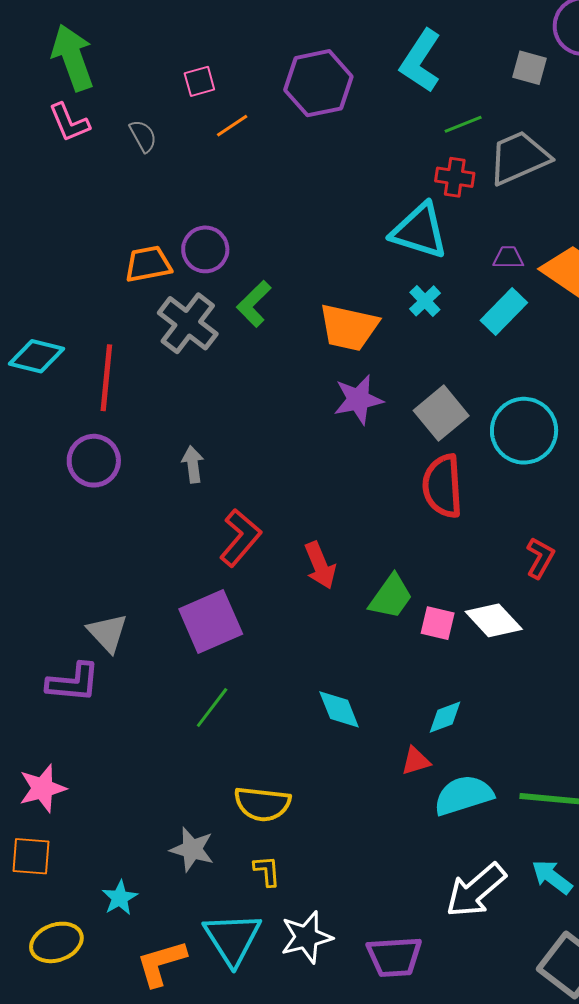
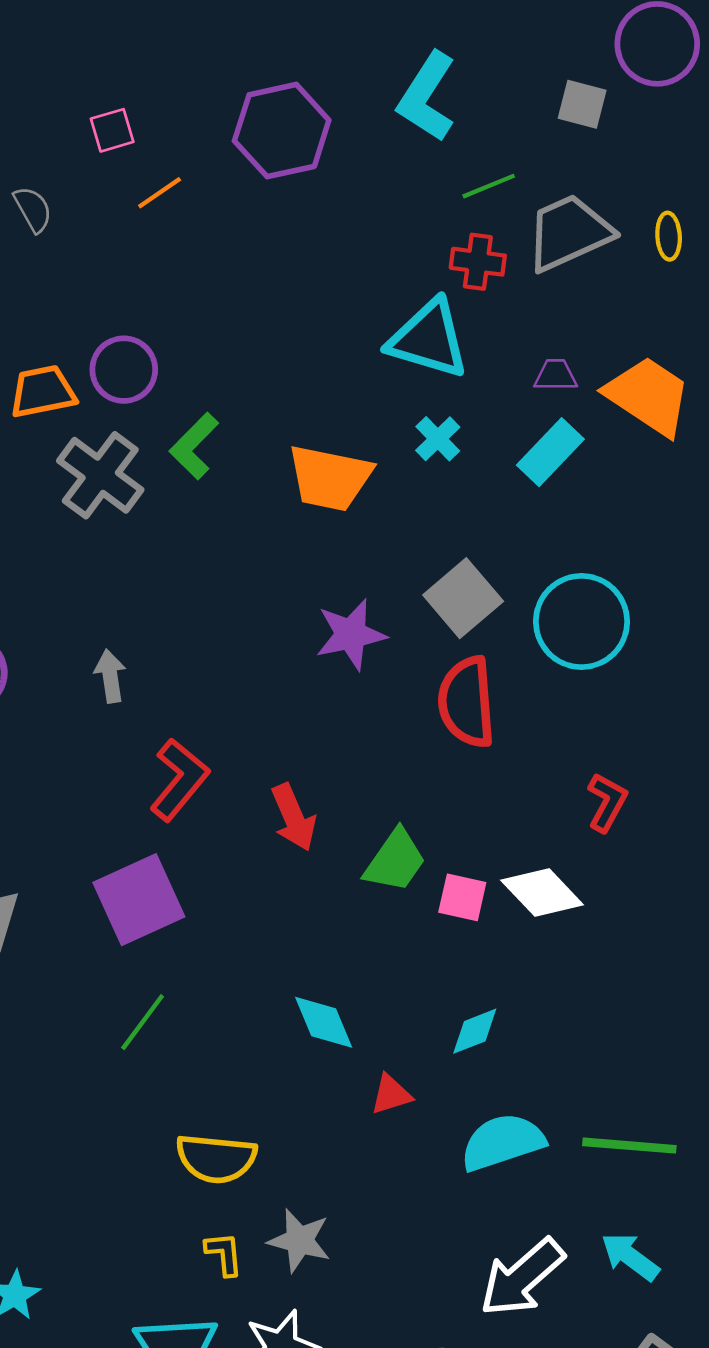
purple star: (358, 400) -> (351, 634), moved
red triangle: (416, 761) -> (391, 1094), moved
gray star: (192, 849) -> (299, 1240), moved

